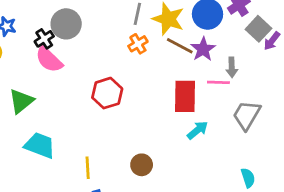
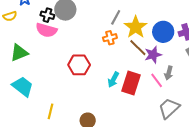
black cross: (44, 39) -> (47, 15), turned 32
pink semicircle: (49, 60) -> (46, 30), turned -45
pink line: (218, 82) -> (157, 80), turned 35
cyan arrow: (197, 130) -> (113, 80), moved, turned 140

